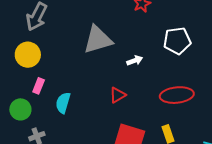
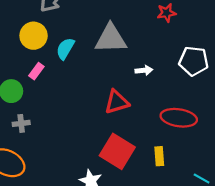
red triangle: (118, 95) -> (117, 102), size x1.4
cyan semicircle: (63, 103) -> (65, 49), moved

